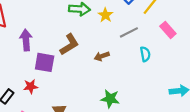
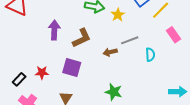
gray line: (129, 32) -> (130, 40), moved
purple arrow: (26, 40) -> (54, 30), moved
purple square: (45, 62) -> (72, 67), moved

